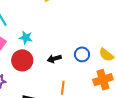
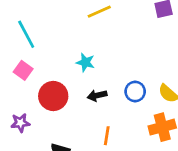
cyan star: (26, 38) -> (85, 62), moved

